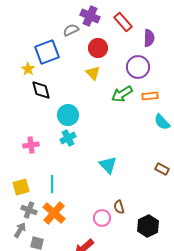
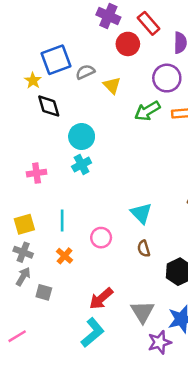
gray semicircle: (71, 30) -> (85, 72), moved
red circle: (98, 48) -> (128, 44), moved
cyan triangle: (108, 165) -> (141, 213), moved
gray cross: (29, 210) -> (23, 252), moved
orange cross: (54, 213) -> (65, 256), size x0.6
pink circle: (102, 218) -> (101, 238), moved

